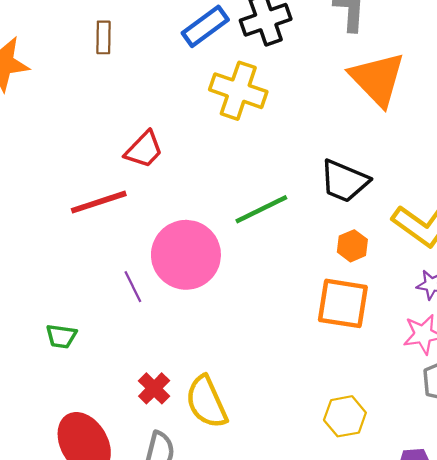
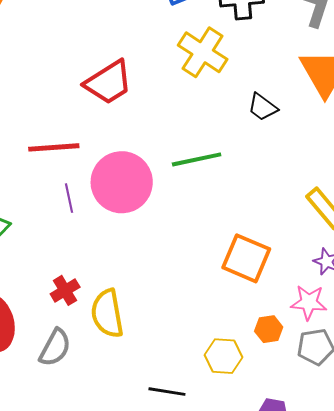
red trapezoid: (144, 150) -> (108, 82), size x1.4
black trapezoid: (344, 181) -> (263, 107), moved, size x0.7
red line: (99, 202) -> (54, 147), moved
orange hexagon: (352, 246) -> (269, 329), moved

